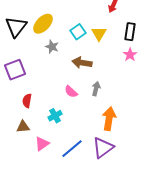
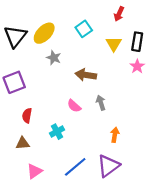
cyan square: (78, 32) -> (84, 29), moved
yellow triangle: (99, 34) -> (114, 44), moved
gray arrow: (96, 89) -> (101, 103), turned -32
orange arrow: (109, 119) -> (115, 135), size x0.6
pink triangle: (42, 144) -> (35, 171), moved

